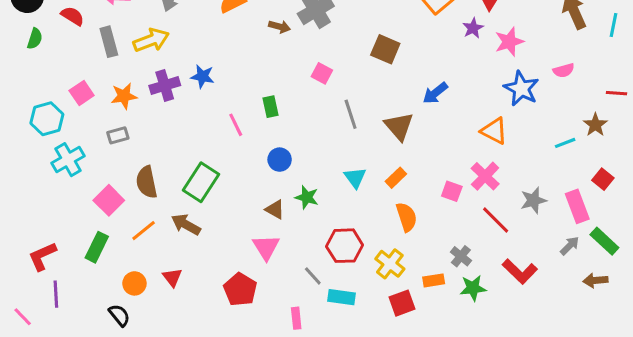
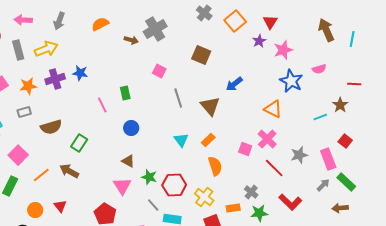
brown semicircle: (147, 182) -> (51, 127), moved, turned -95
green rectangle: (201, 182) -> (79, 143), size x0.7
green star: (307, 197) -> (149, 177), moved

